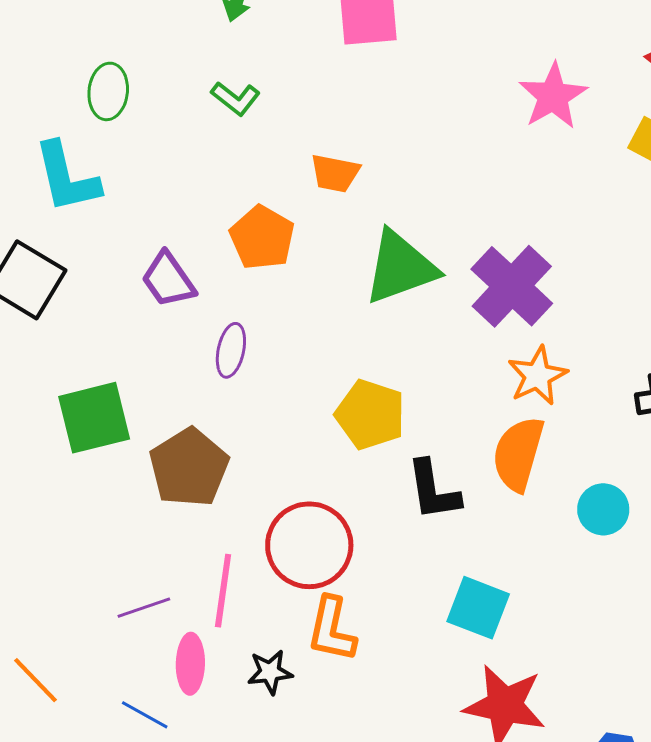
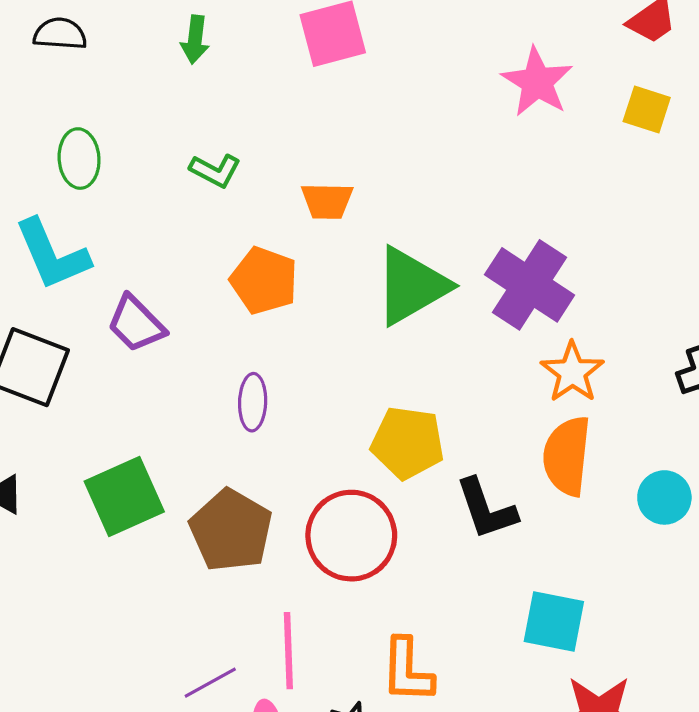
green L-shape: (235, 98) -> (215, 170), moved
purple trapezoid: (168, 280) -> (136, 324), moved
red circle: (309, 545) -> (351, 536), moved

